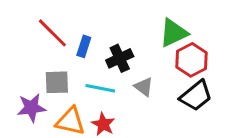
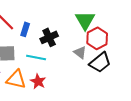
green triangle: (174, 33) -> (85, 20), turned -35
gray triangle: (144, 87) -> (80, 52), moved

